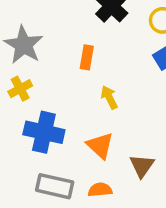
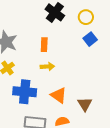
yellow arrow: (109, 97) -> (47, 67), moved, turned 120

